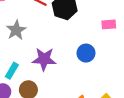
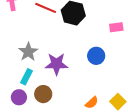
gray star: (16, 30) -> (28, 52), moved

